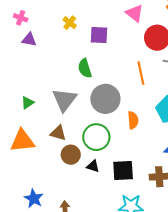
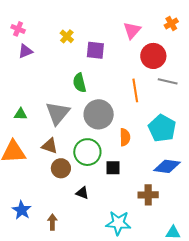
pink triangle: (135, 13) -> (132, 30), turned 30
purple triangle: (29, 40) -> (25, 51), turned -35
green triangle: (28, 103) -> (21, 114), turned 32
black triangle: (93, 166) -> (82, 193), moved
black square: (123, 170) -> (113, 168), moved, size x0.7

